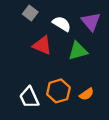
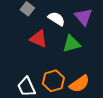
orange semicircle: (87, 94) -> (79, 84), size x1.5

